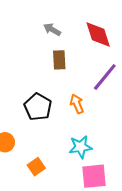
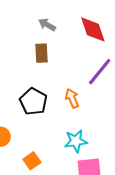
brown rectangle: (59, 60) -> (41, 53), moved

